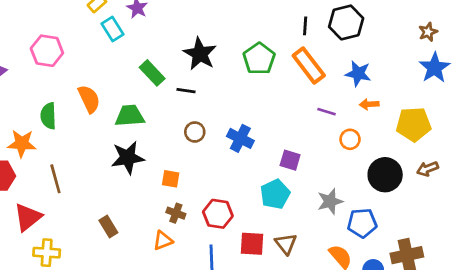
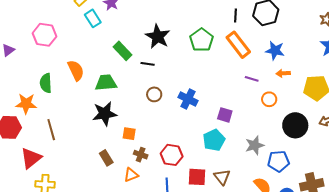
orange square: (171, 179) -> (129, 134), moved
brown rectangle: (108, 227) -> (106, 158), moved

